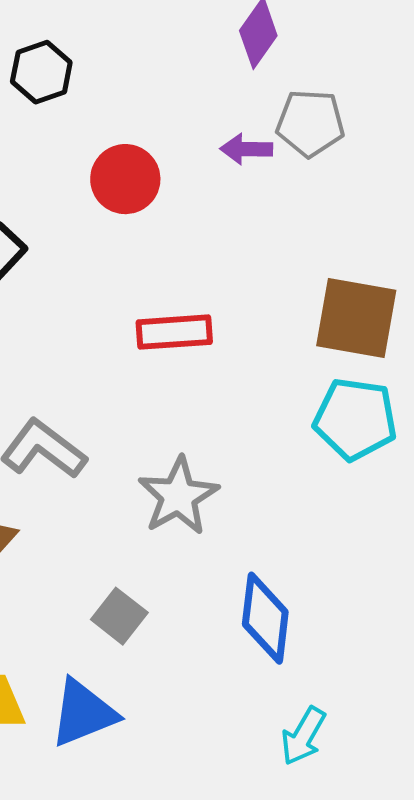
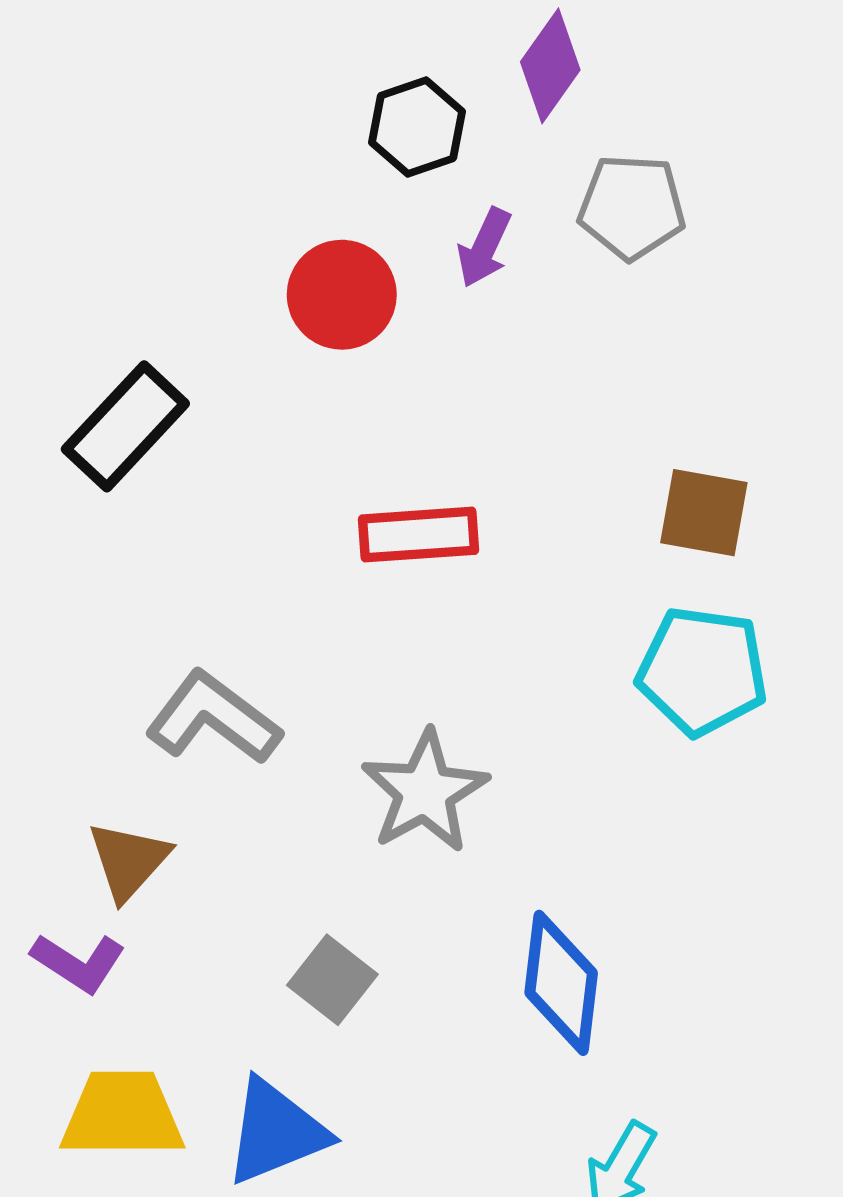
black hexagon: (41, 72) -> (417, 127), moved
purple arrow: (246, 149) -> (484, 248), moved, turned -66
brown square: (356, 318) -> (704, 513), size x0.7

